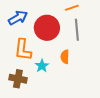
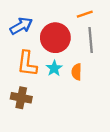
cyan star: (42, 66) -> (54, 68), moved

